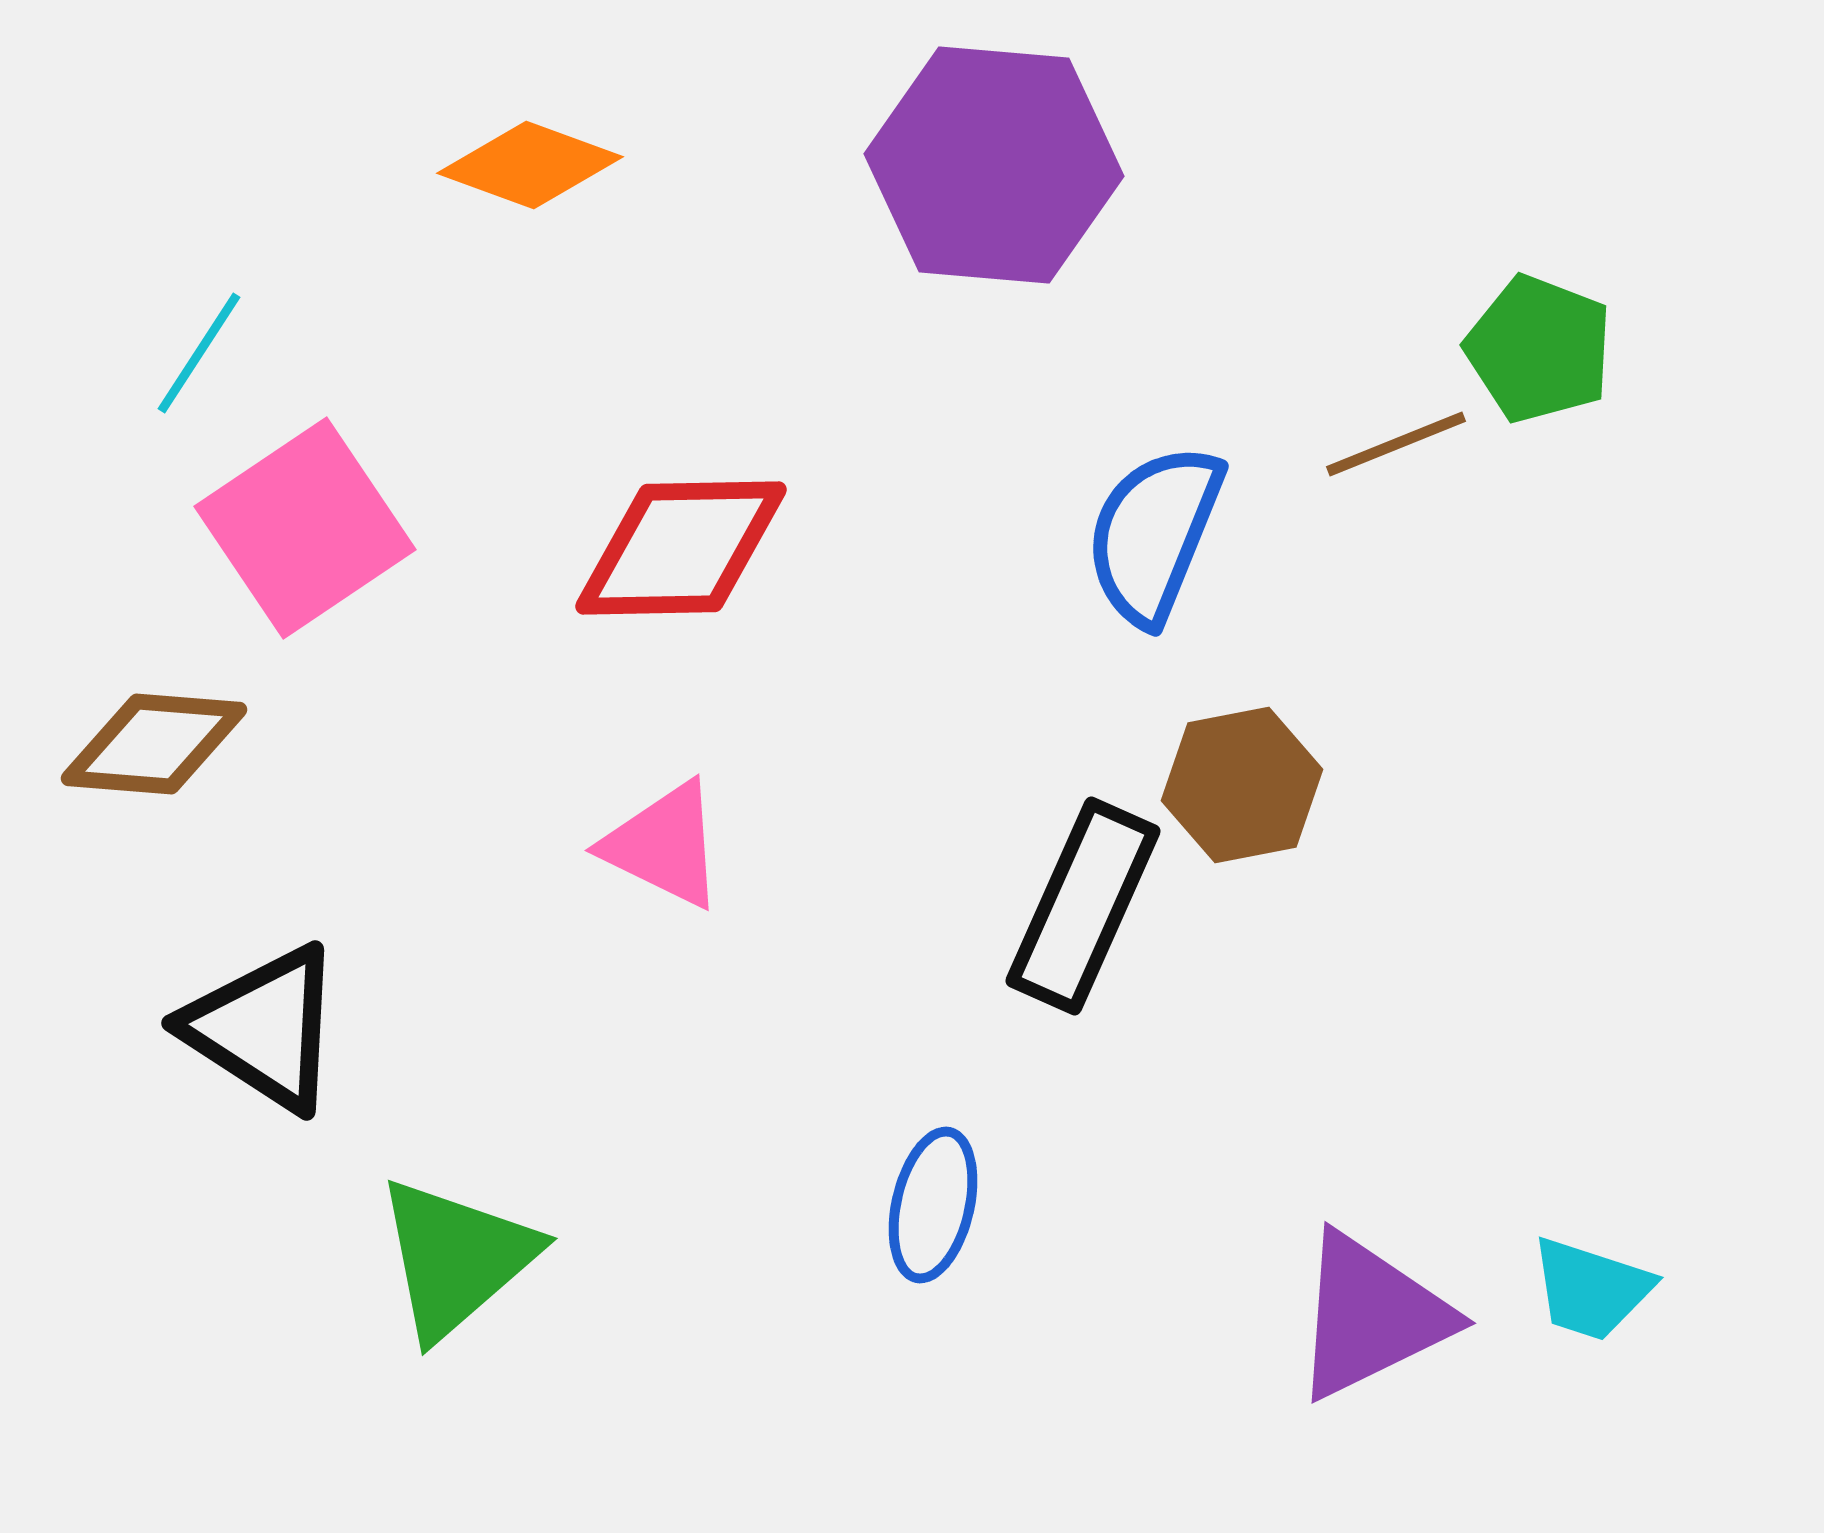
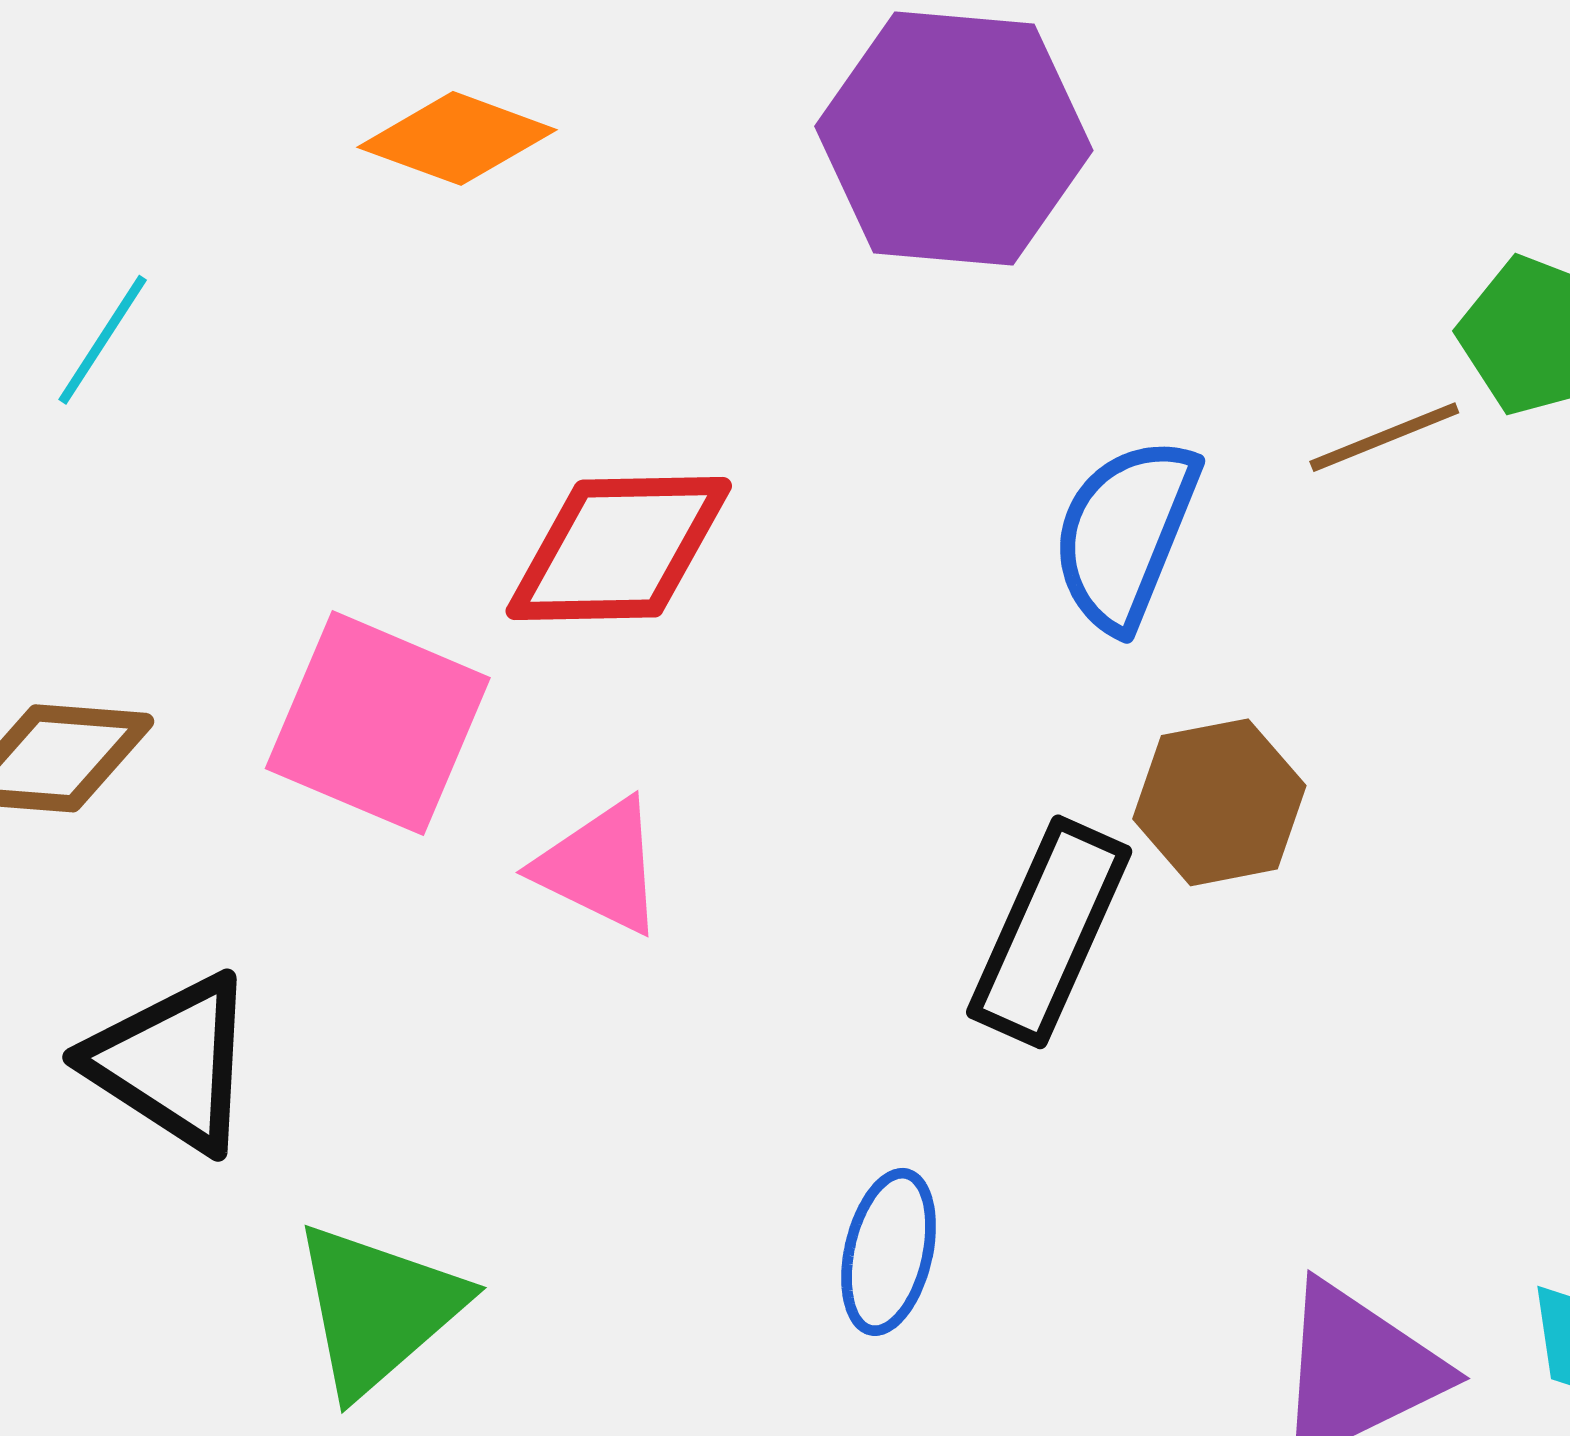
pink square: (305, 528) -> (378, 723), moved, turned -33

